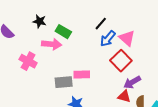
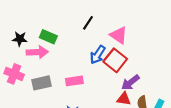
black star: (39, 21) -> (20, 39), moved
blue arrow: (108, 39) -> (98, 55), moved
gray rectangle: (64, 82) -> (41, 83), moved

